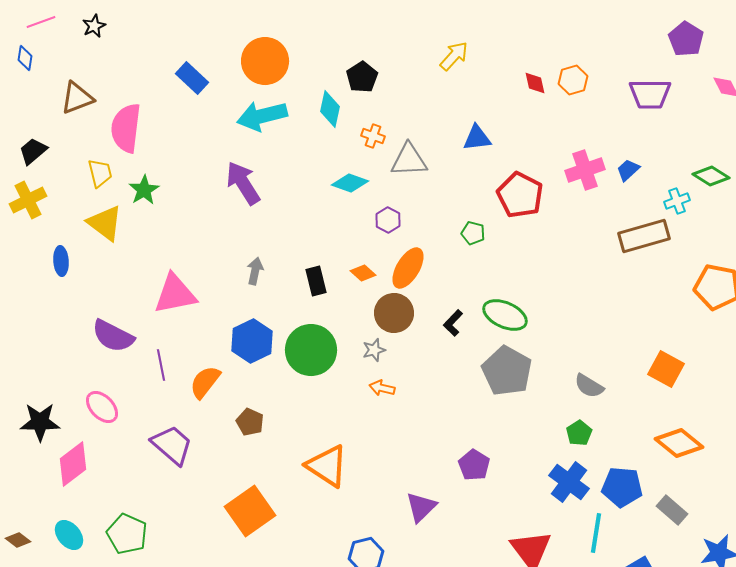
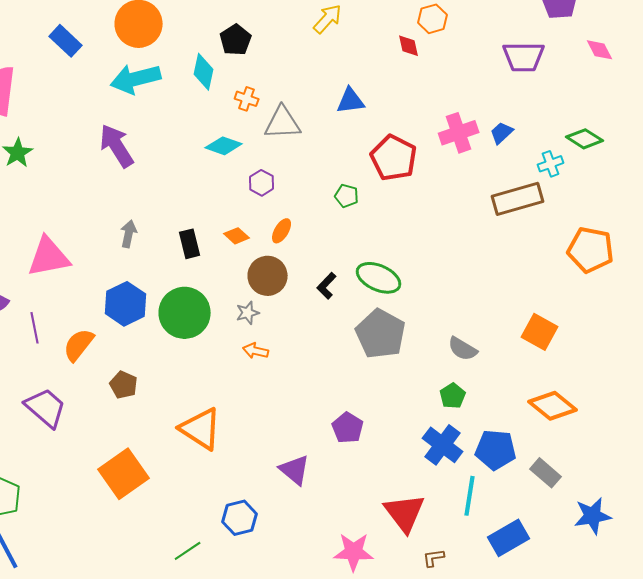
orange hexagon: (573, 80) -> (433, 19), moved
orange ellipse: (408, 268) -> (282, 231), size x0.6
purple triangle: (421, 507) -> (295, 470), turned -36

